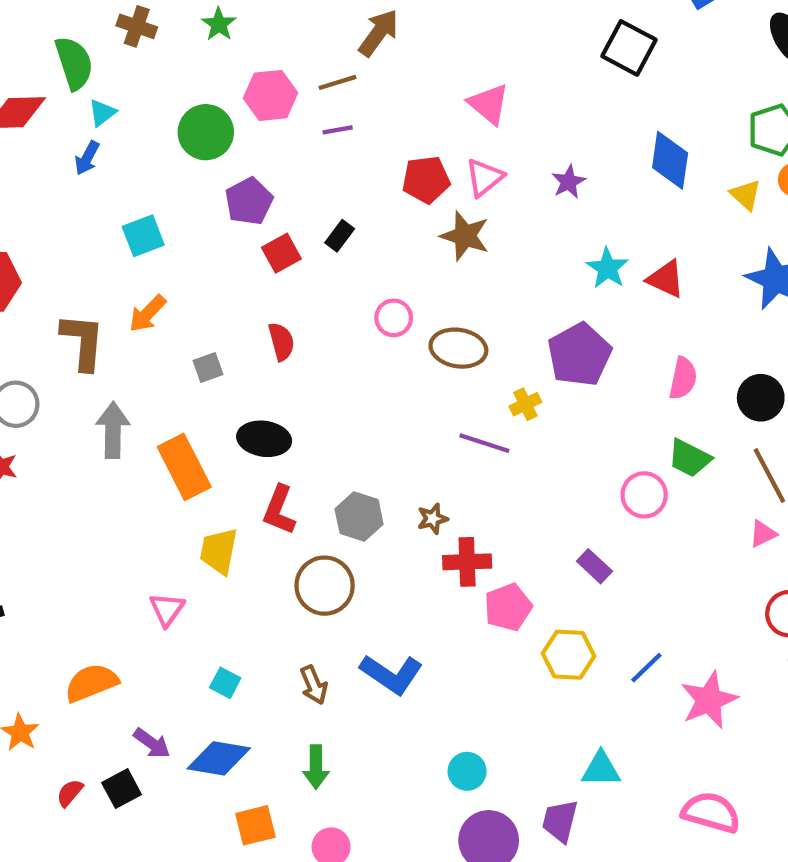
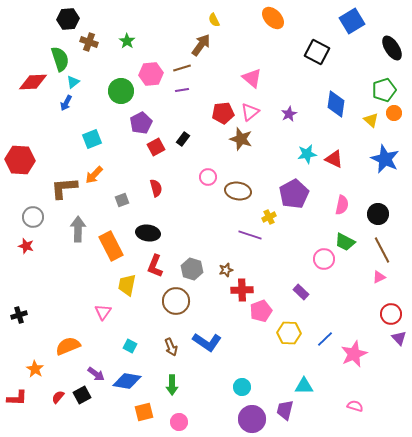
cyan star: (607, 268) -> (307, 154), turned 30
brown L-shape: (83, 342) -> (64, 188), turned -100
pink semicircle: (711, 812) -> (355, 406), size x0.6

